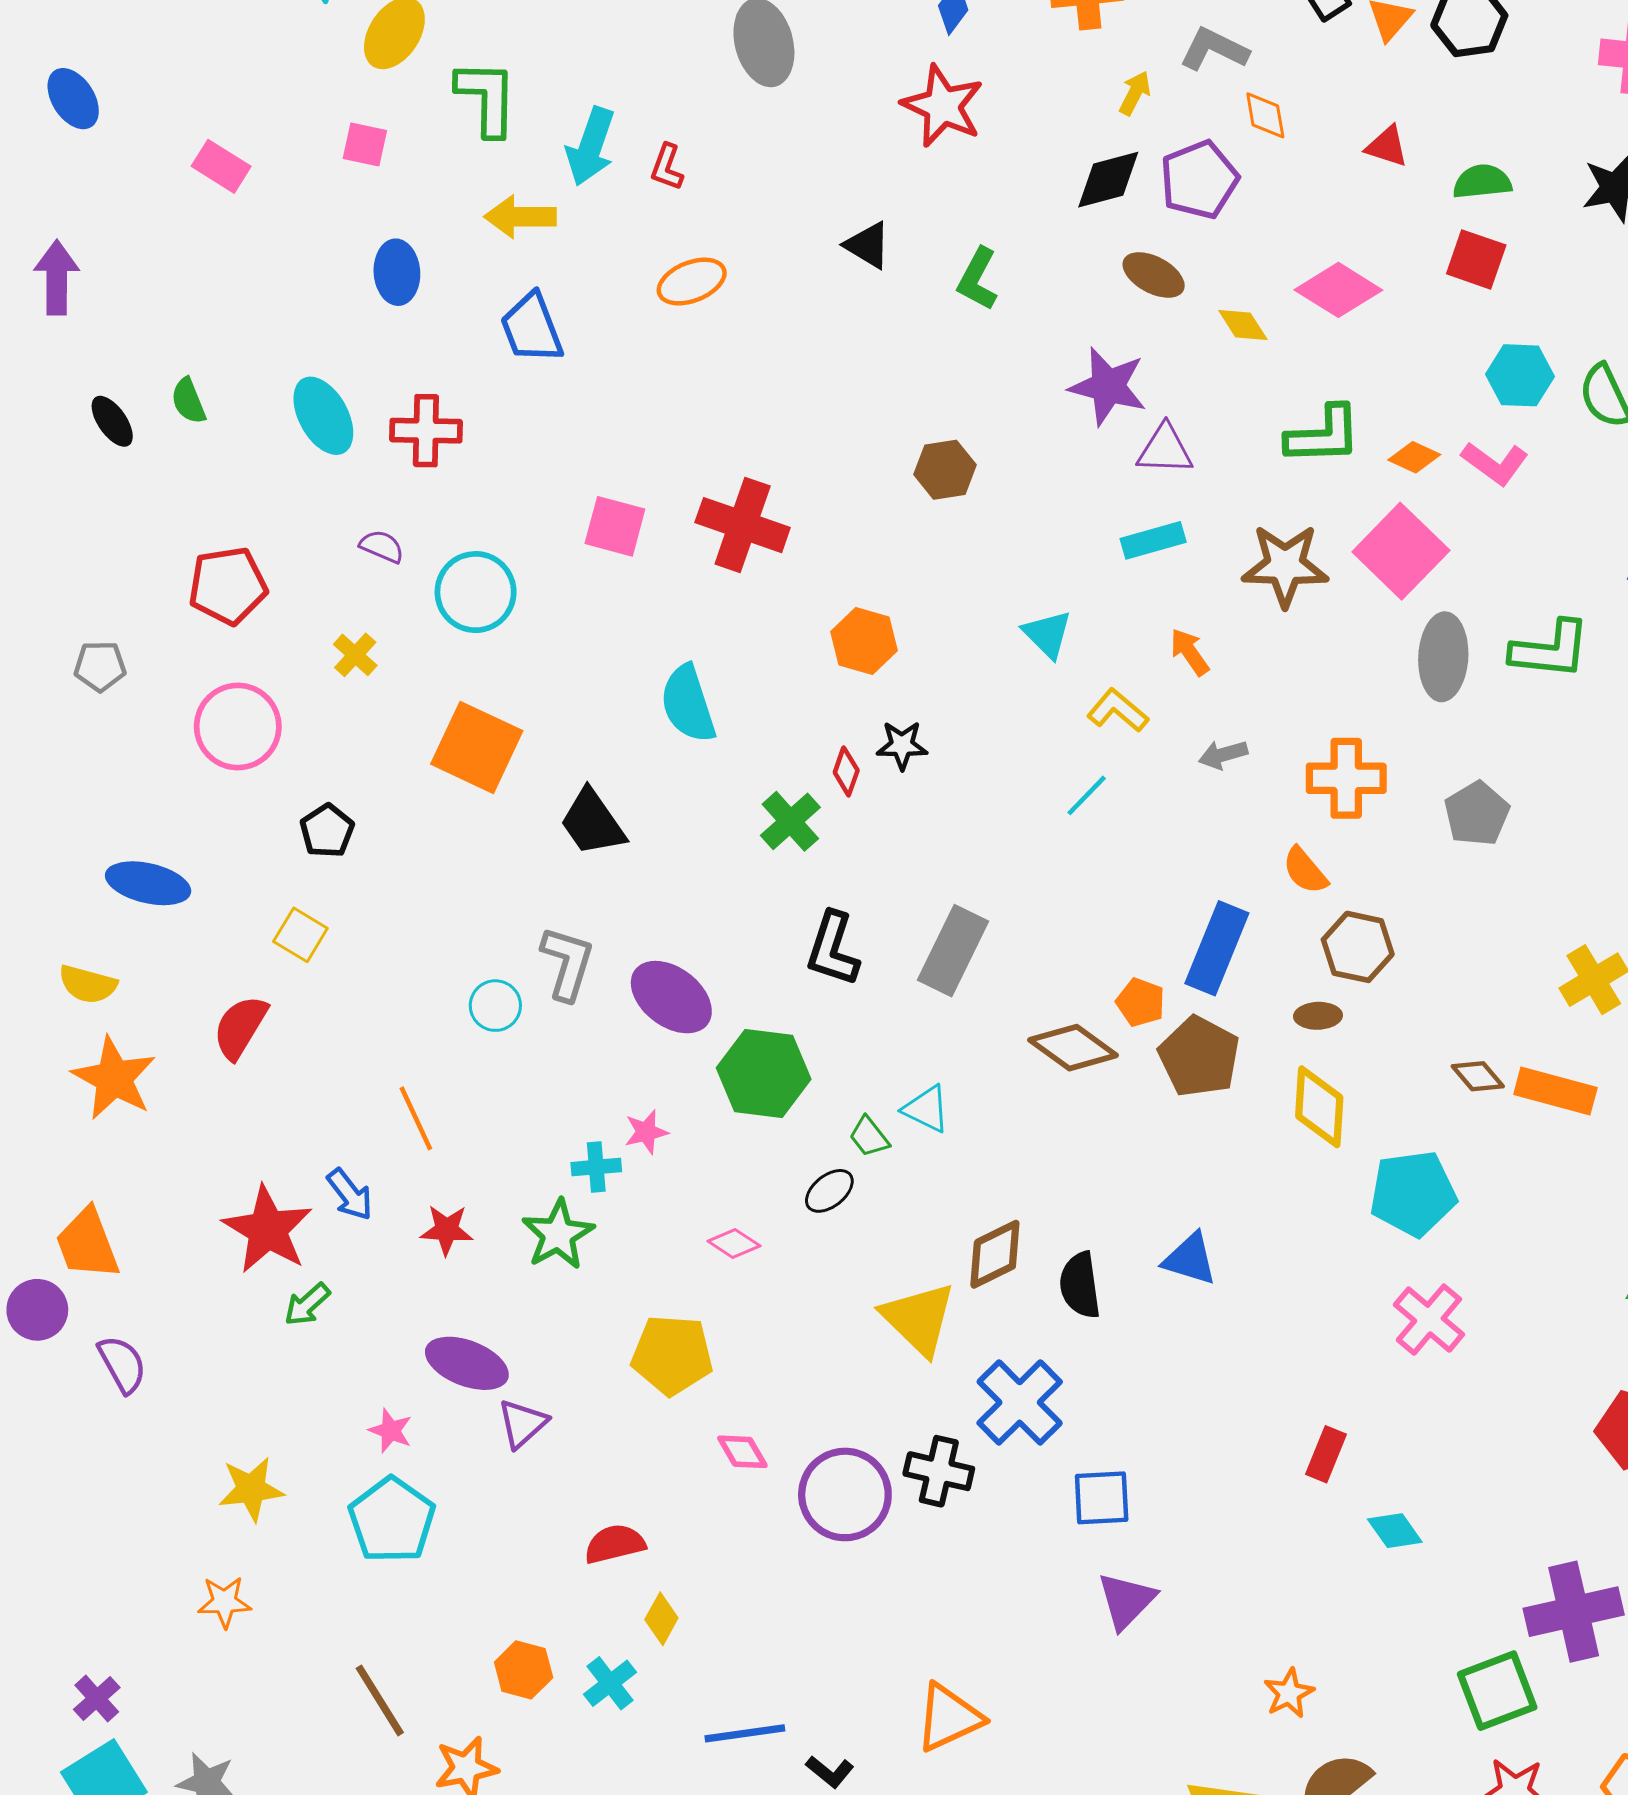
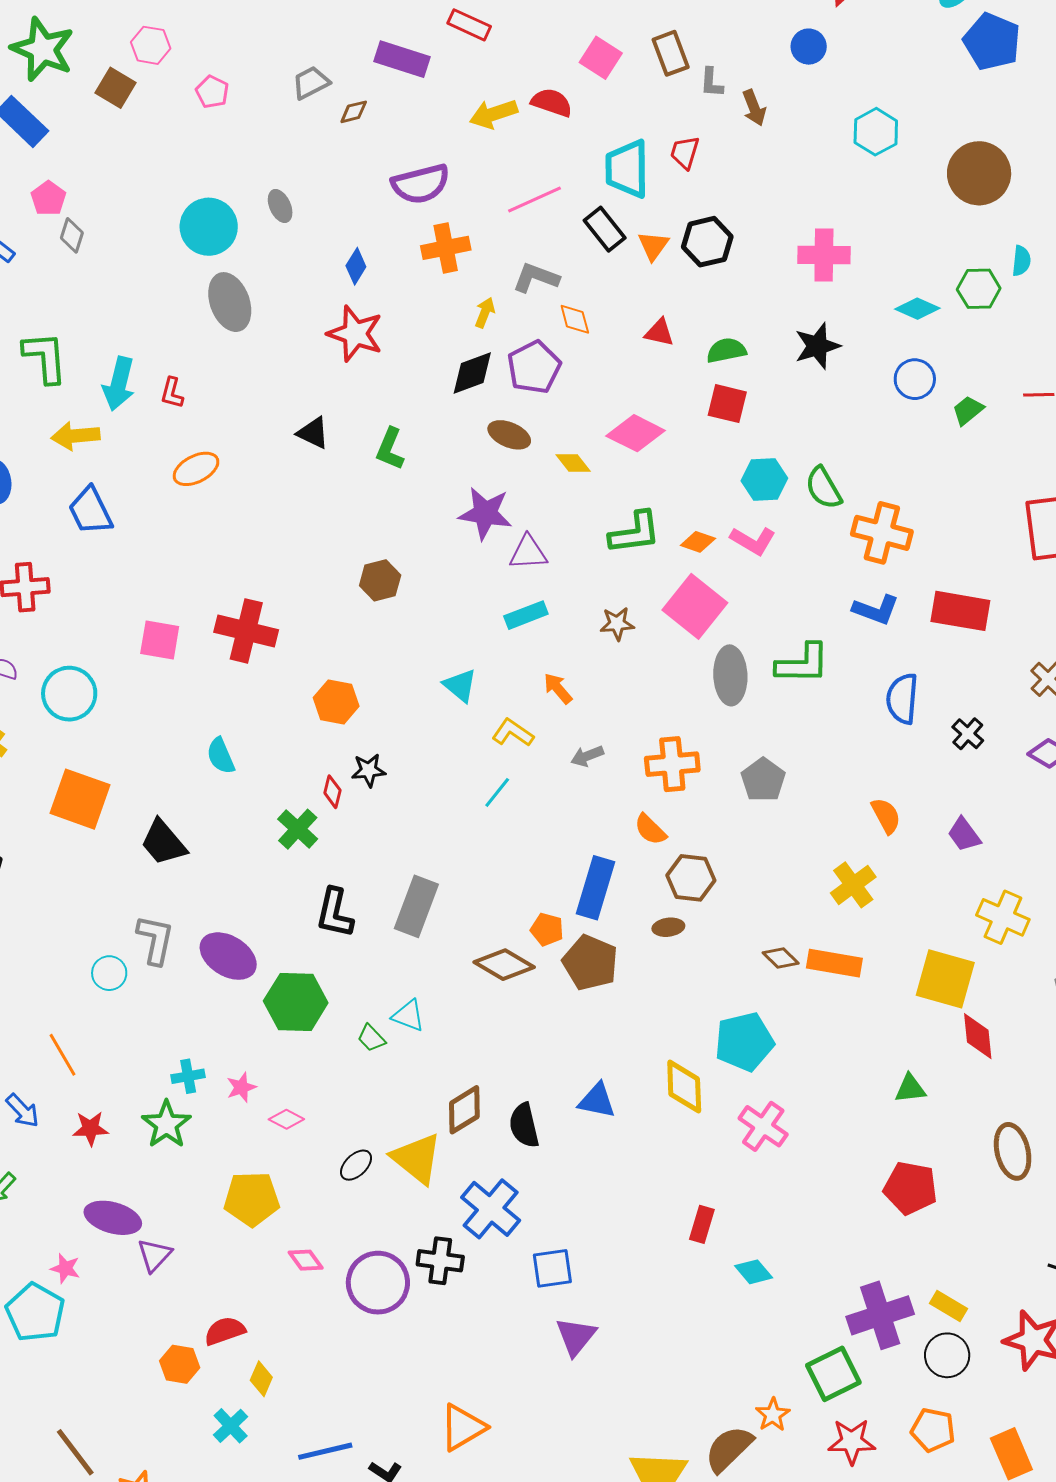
brown star: (1285, 566) -> (617, 624), size x0.6
cyan semicircle: (688, 704) -> (221, 756), size x0.7
yellow diamond: (1319, 1107) -> (684, 1086), moved
pink star: (646, 1132) -> (241, 1087), moved
black ellipse: (829, 1191) -> (356, 1165), moved
cyan pentagon: (392, 1520) -> (35, 1312), moved
orange hexagon: (524, 1670) -> (180, 1364), moved
orange star: (1289, 1693) -> (773, 1415), moved

